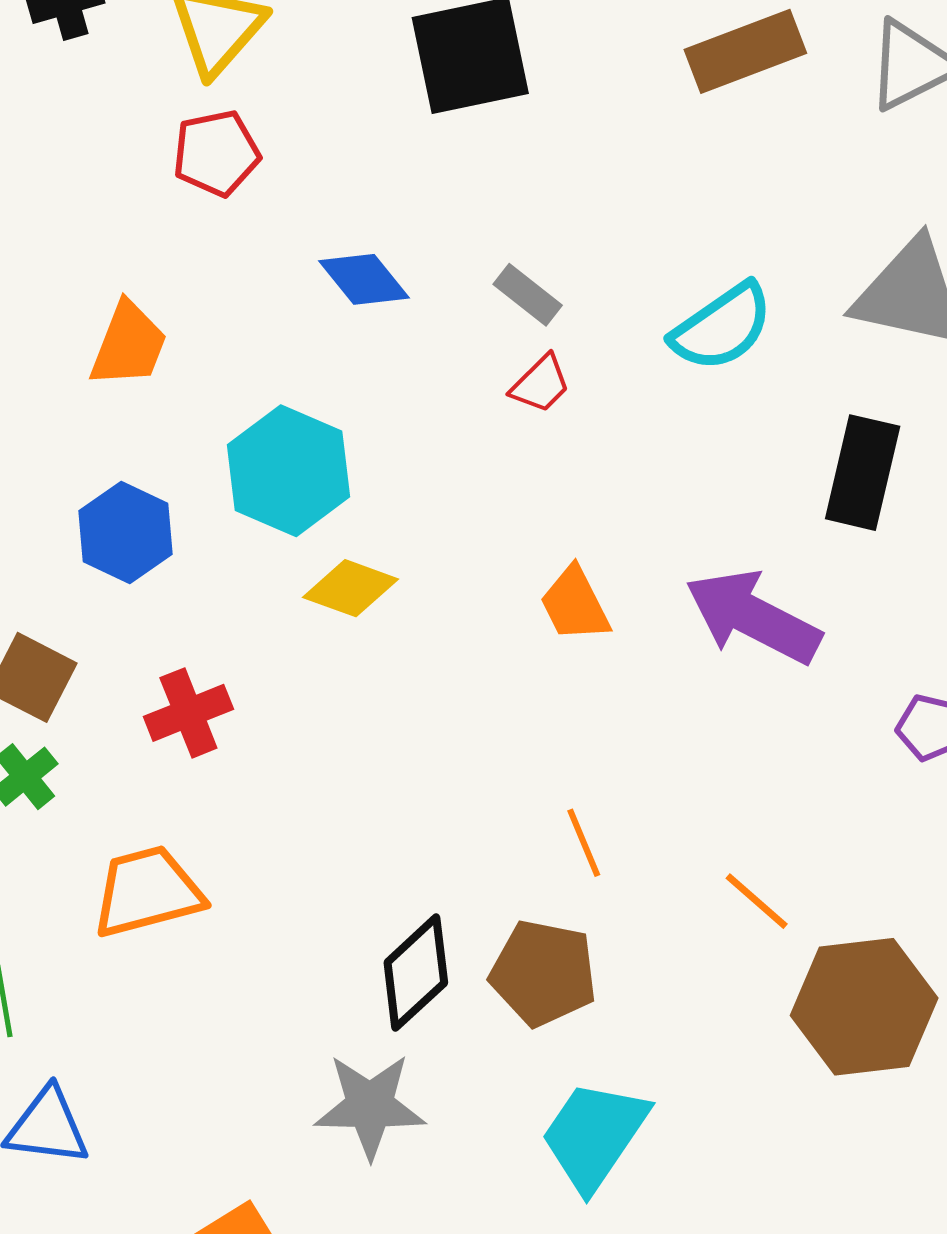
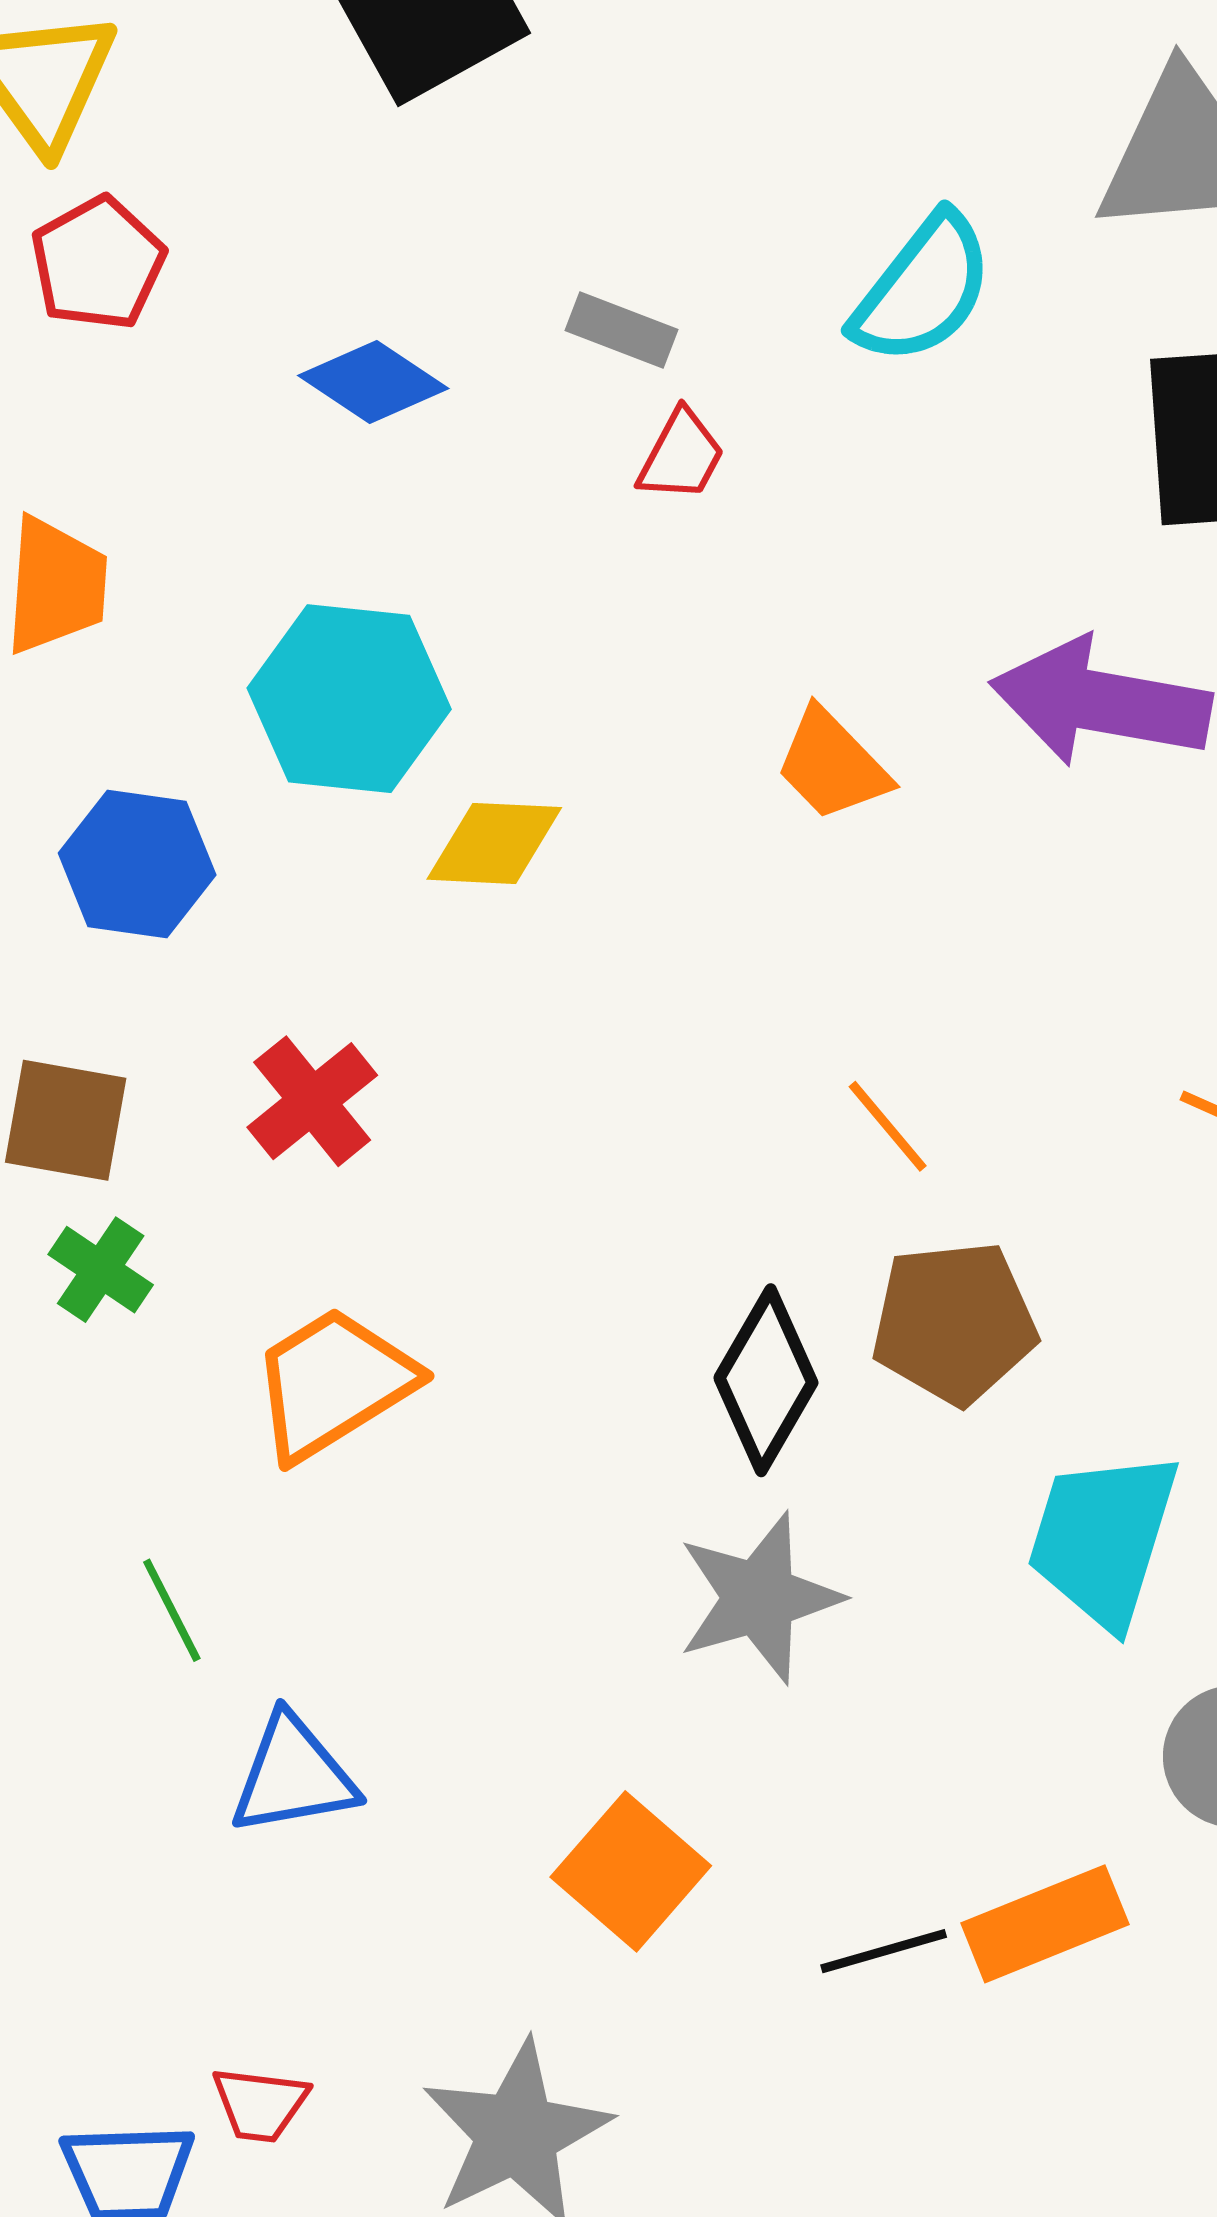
orange line: (584, 843) -> (888, 1126), moved

